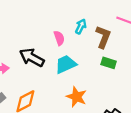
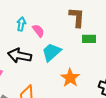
cyan arrow: (81, 26) -> (21, 24), moved
orange star: (76, 97) -> (70, 78), turned 30

